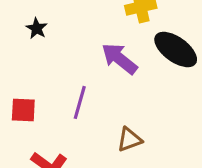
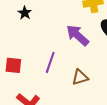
brown triangle: (129, 140) -> (80, 77), moved

